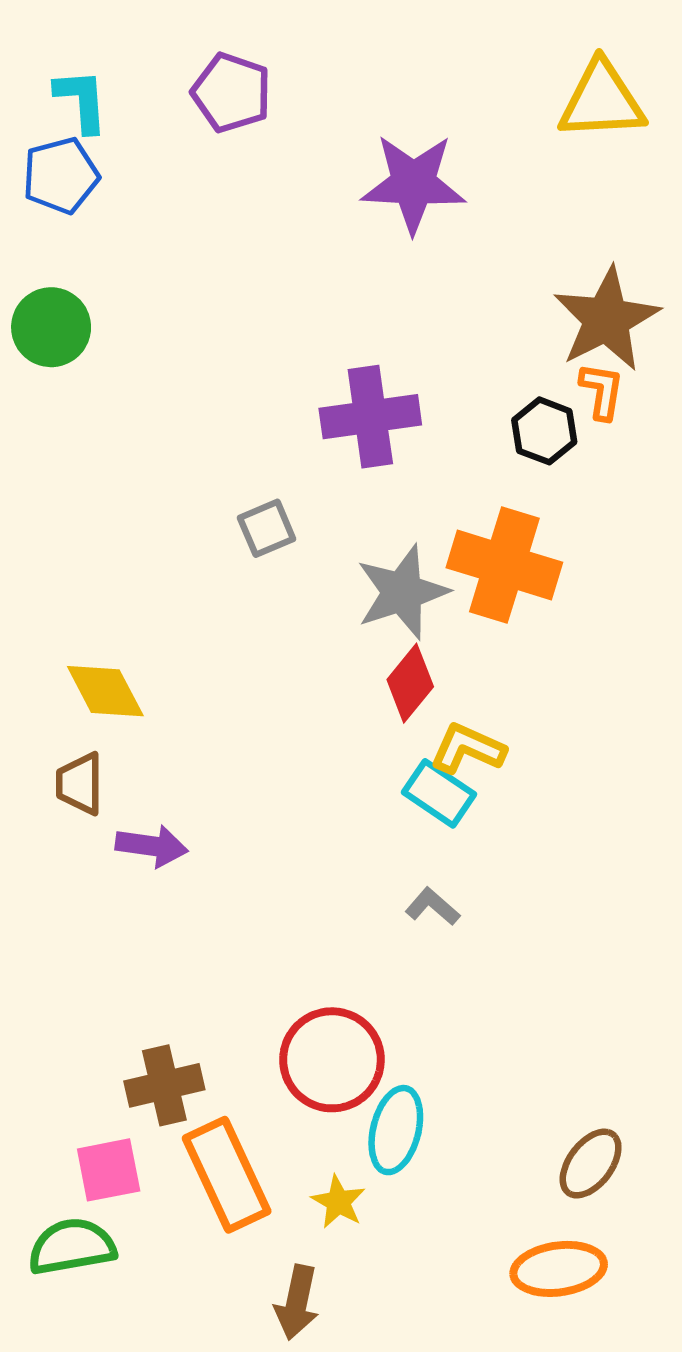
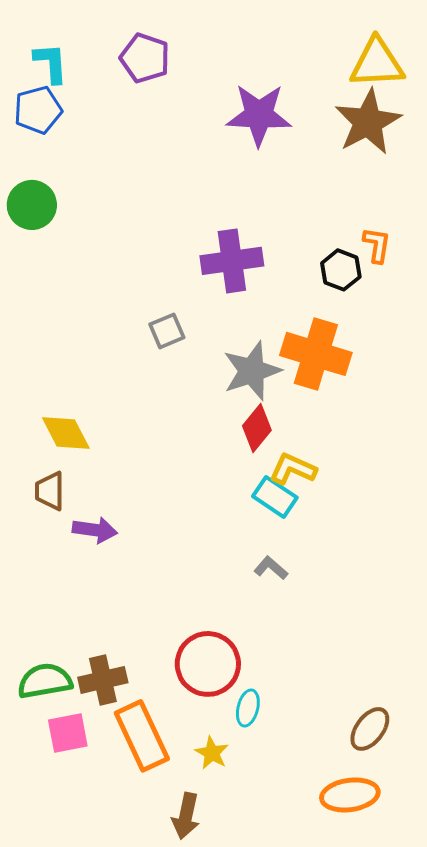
brown star: (607, 319) -> (368, 122), moved
cyan ellipse: (396, 1130) -> (248, 708), size x0.7
green semicircle: (72, 1247) -> (45, 681), moved

